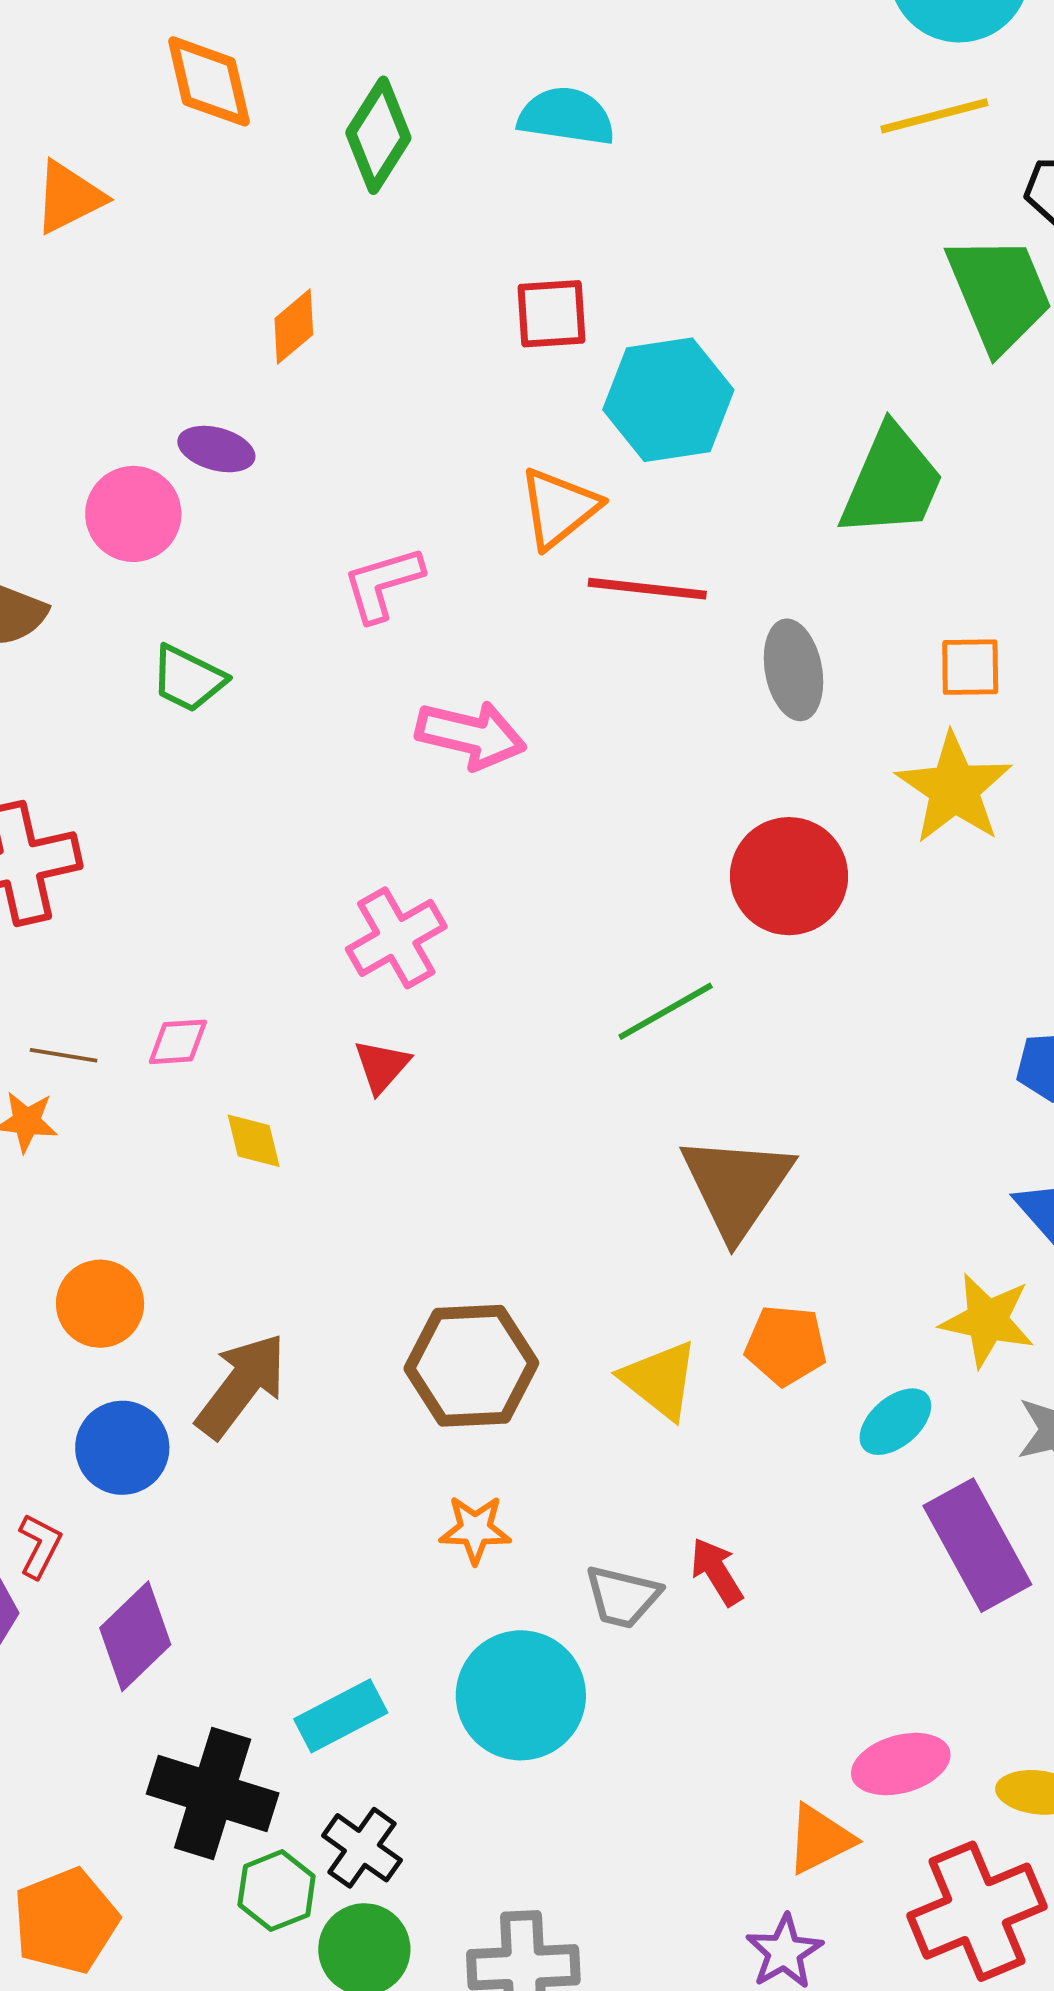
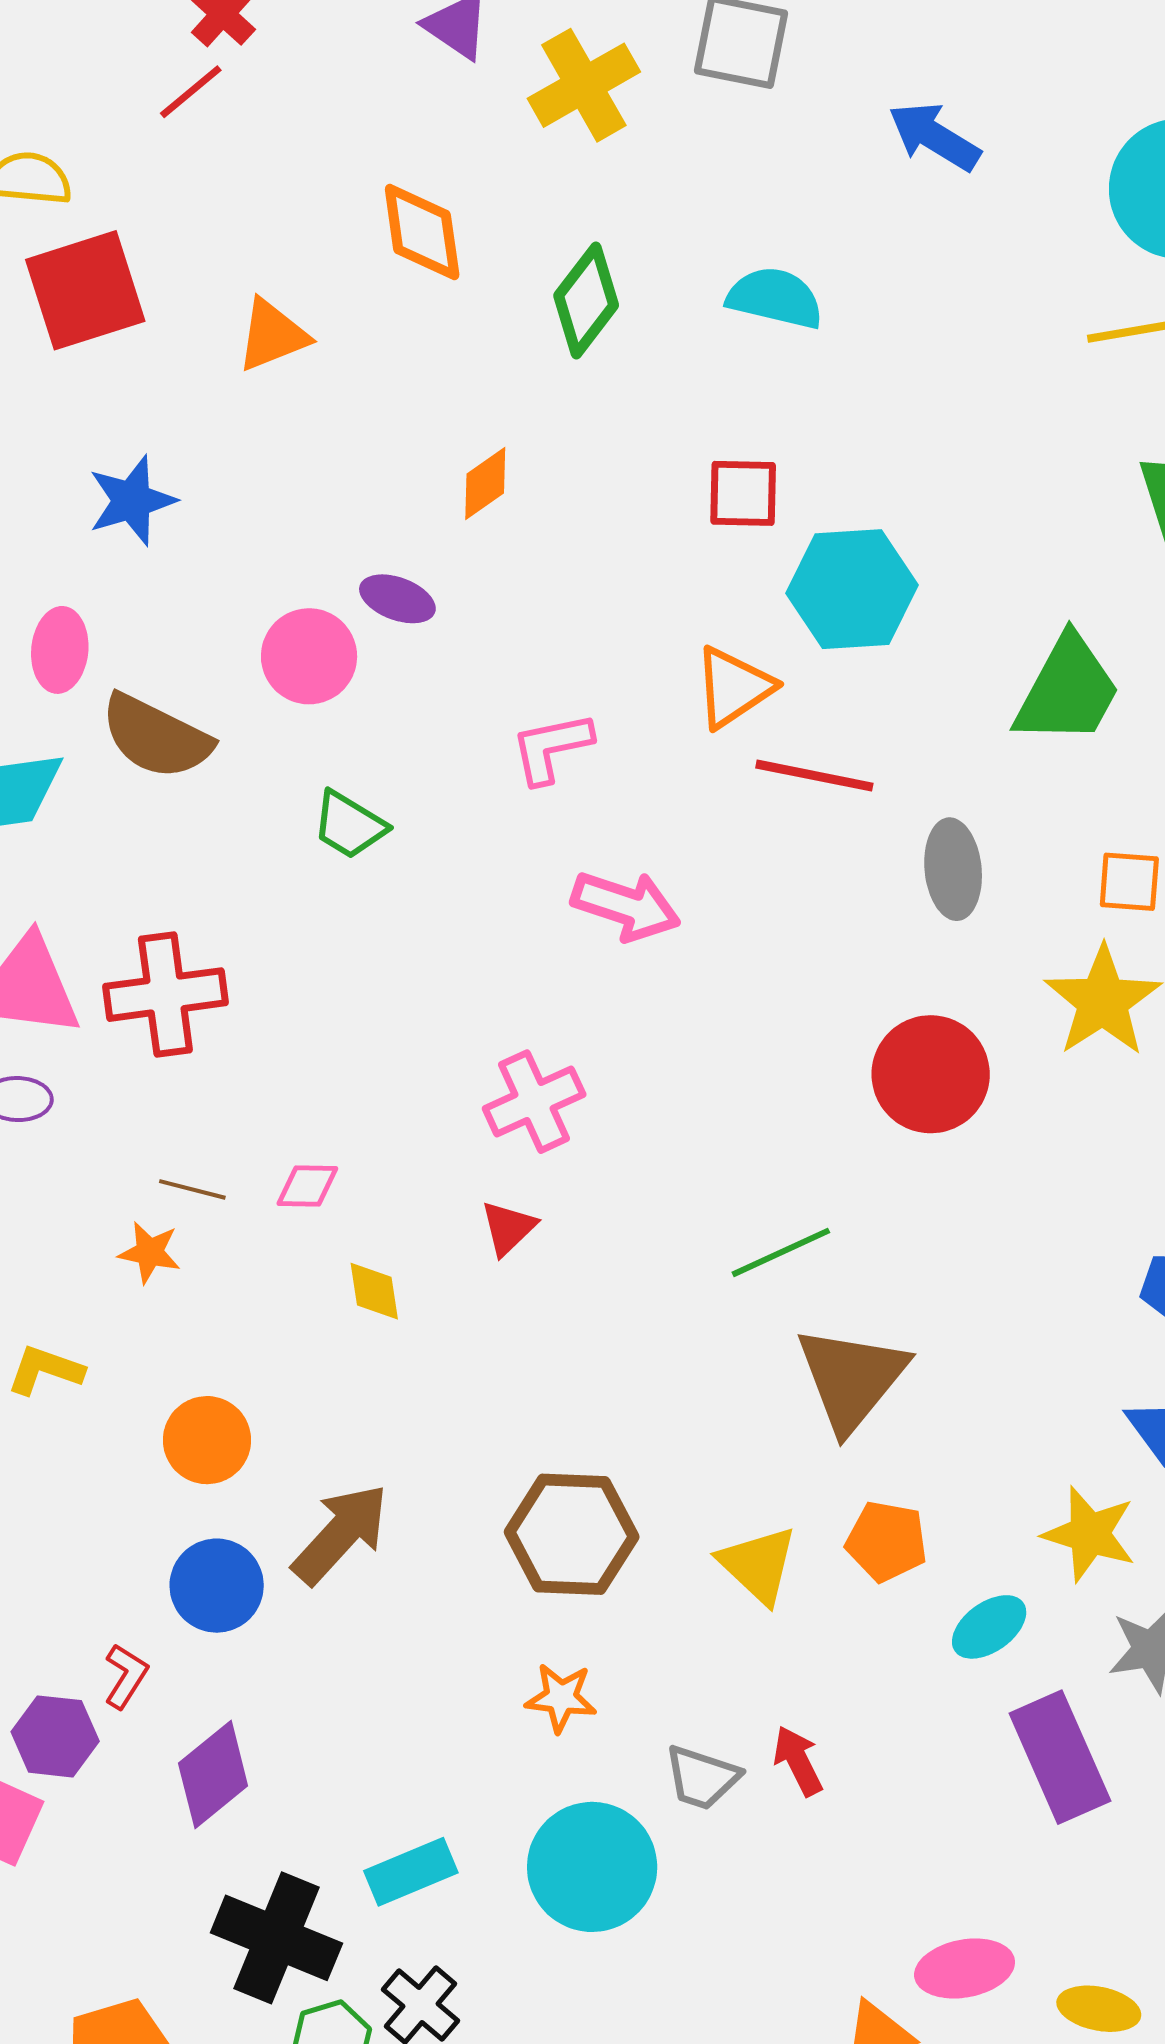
green line: (666, 1011) -> (781, 1252), moved

